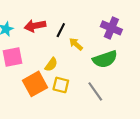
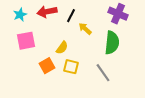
green semicircle: (105, 59) -> (112, 43), turned -65
orange square: (35, 84) -> (47, 66), size x0.7

